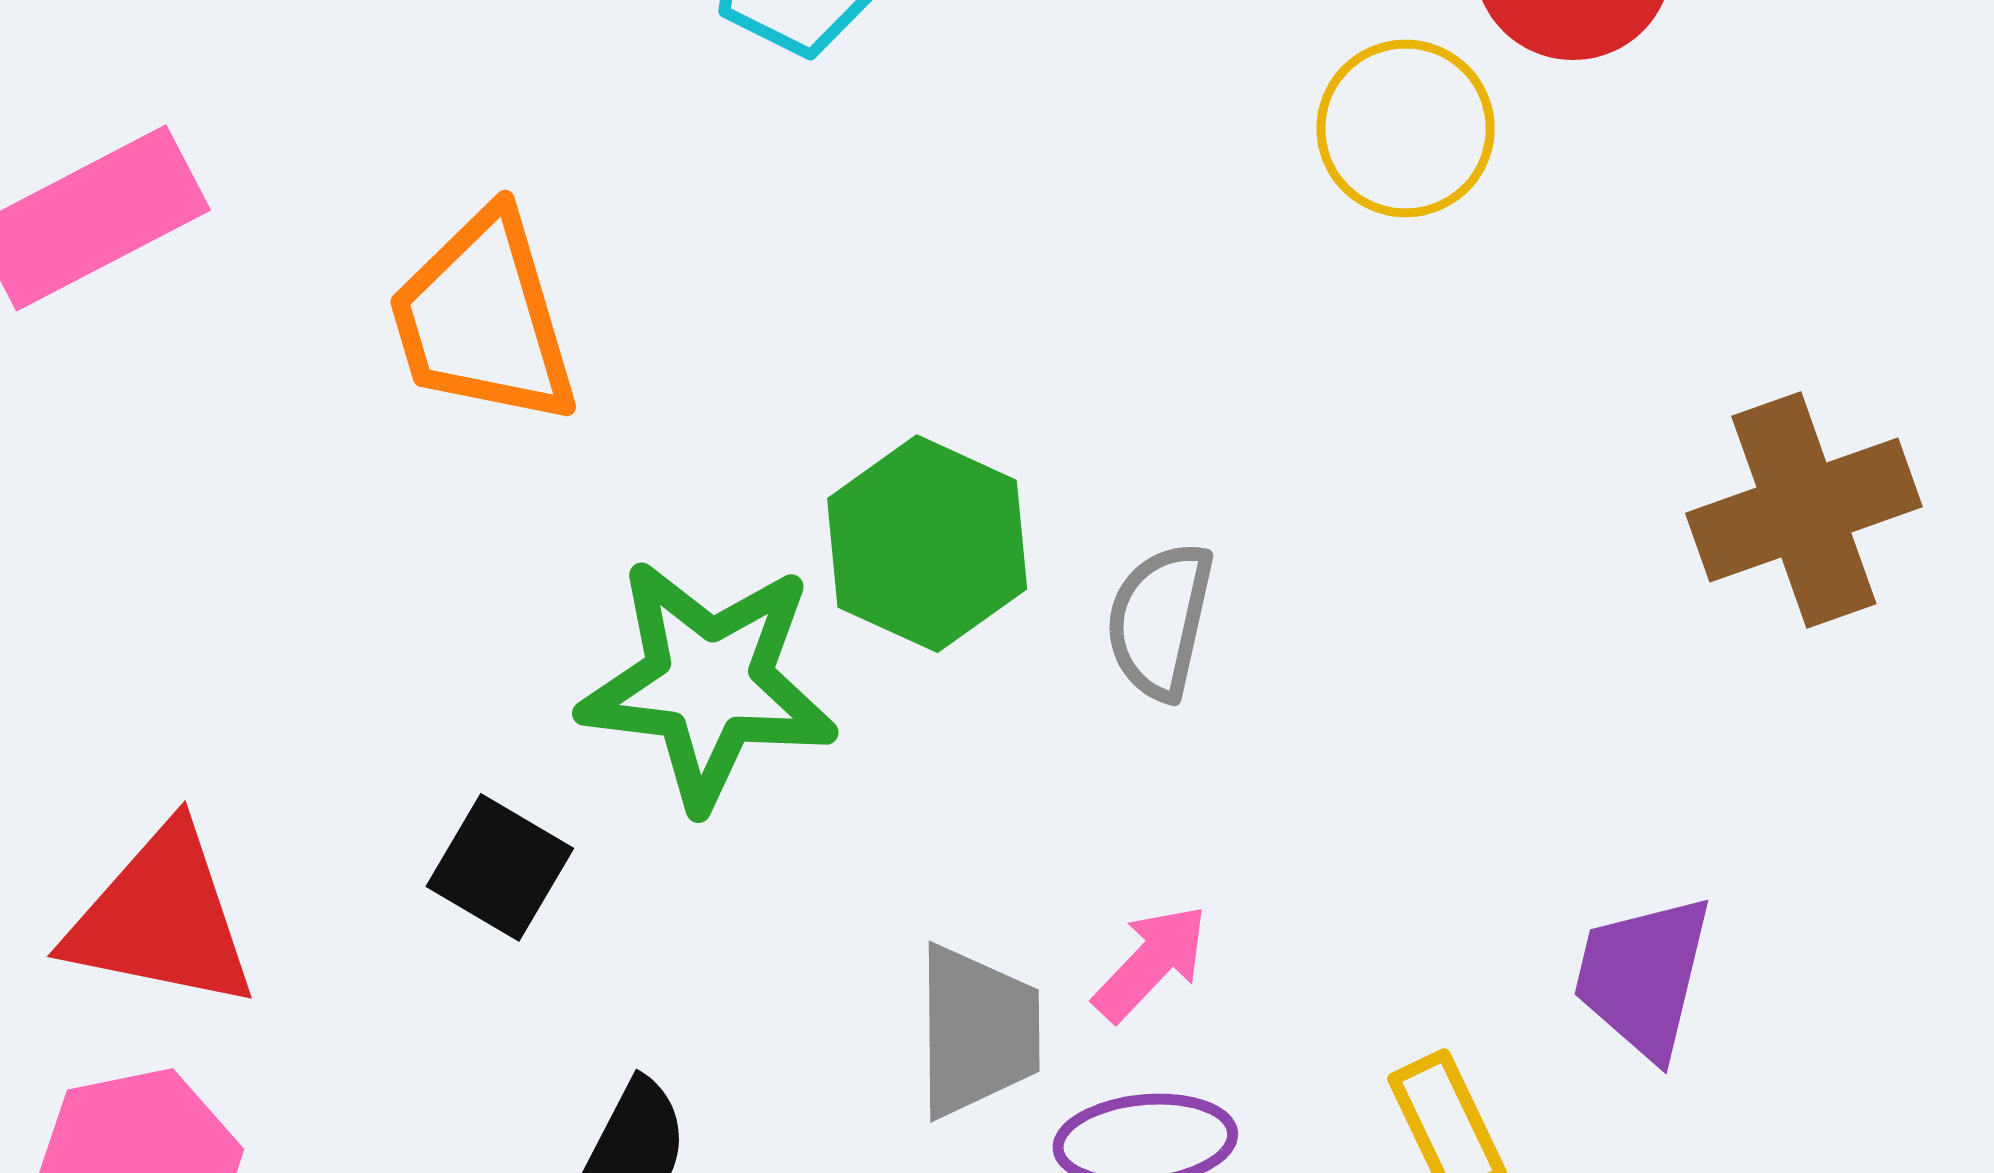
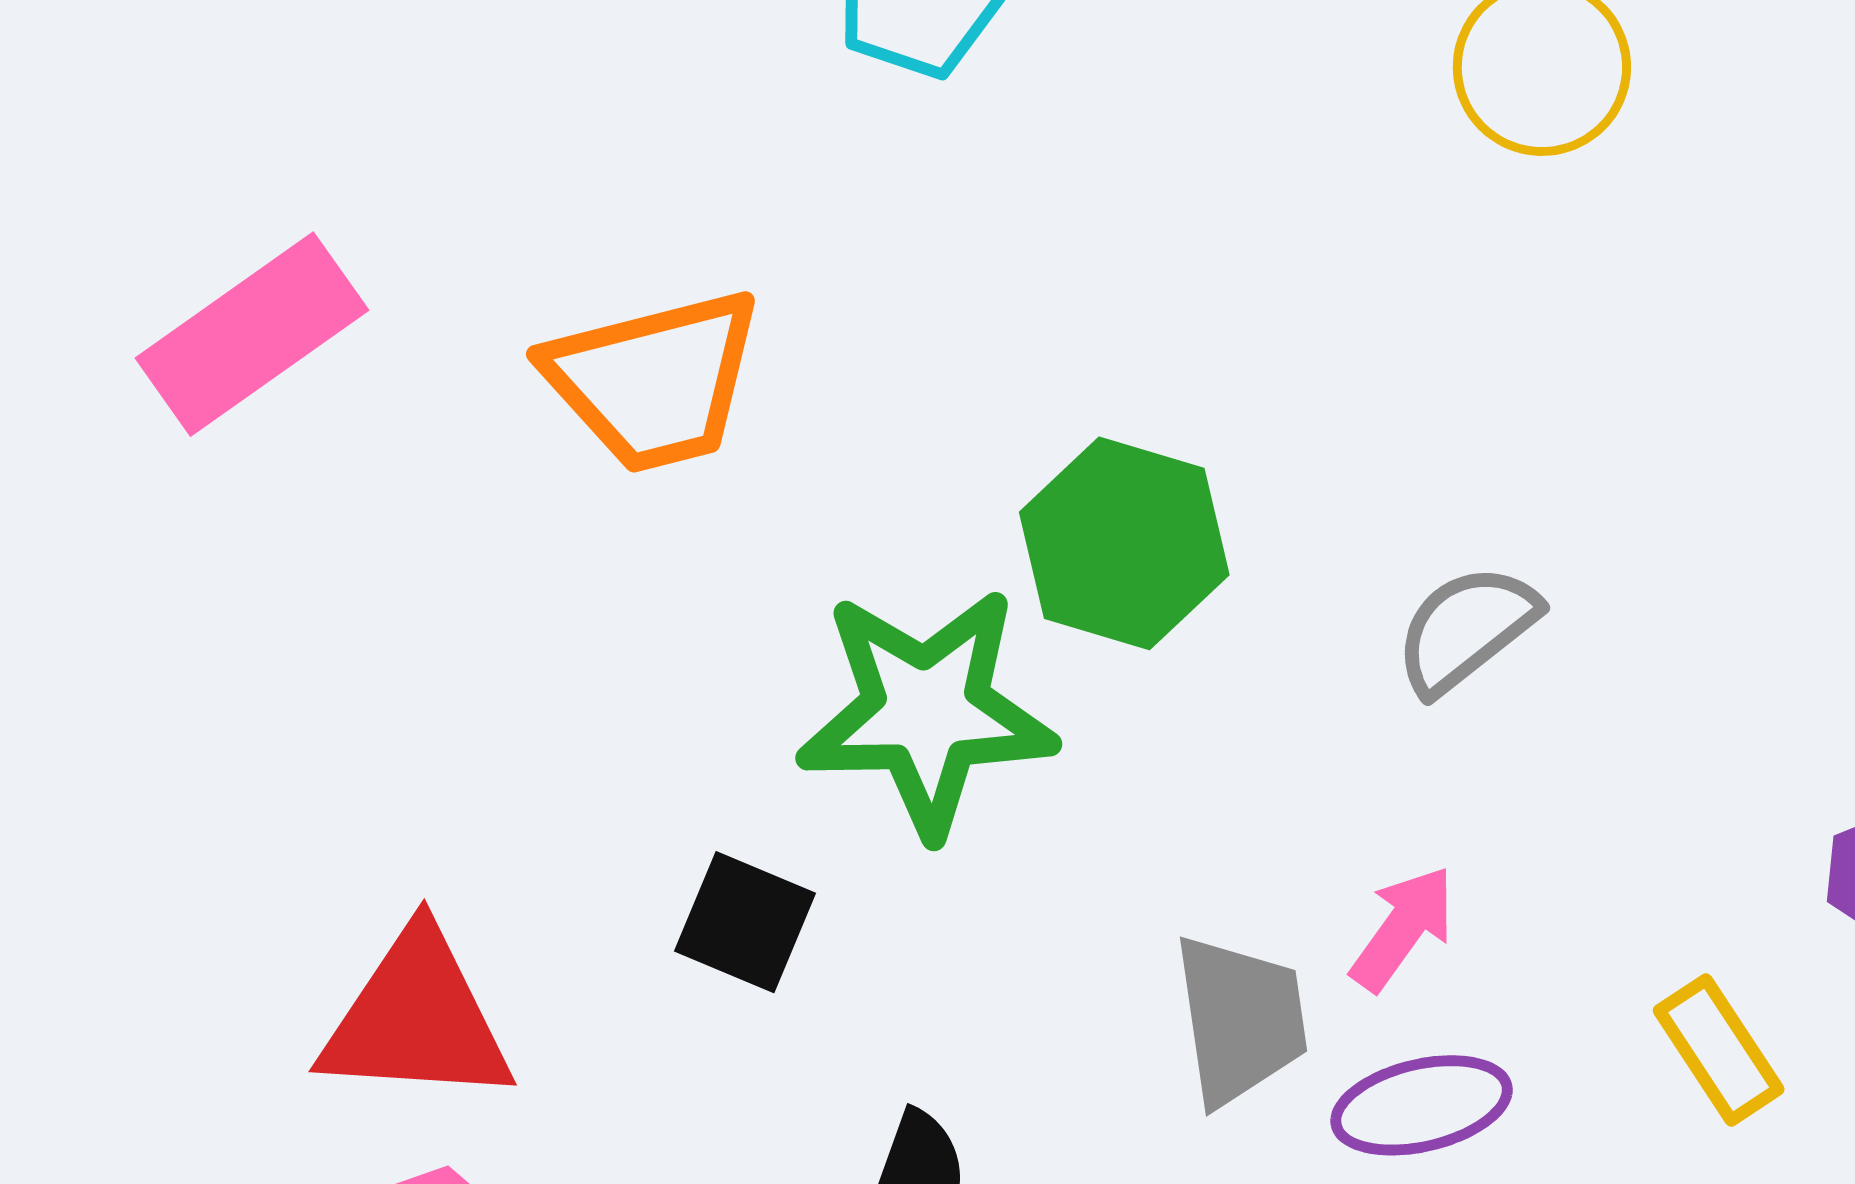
orange trapezoid: (483, 319) -> (654, 381), turned -80
gray semicircle: (1160, 621) -> (1466, 629), moved, turned 47

